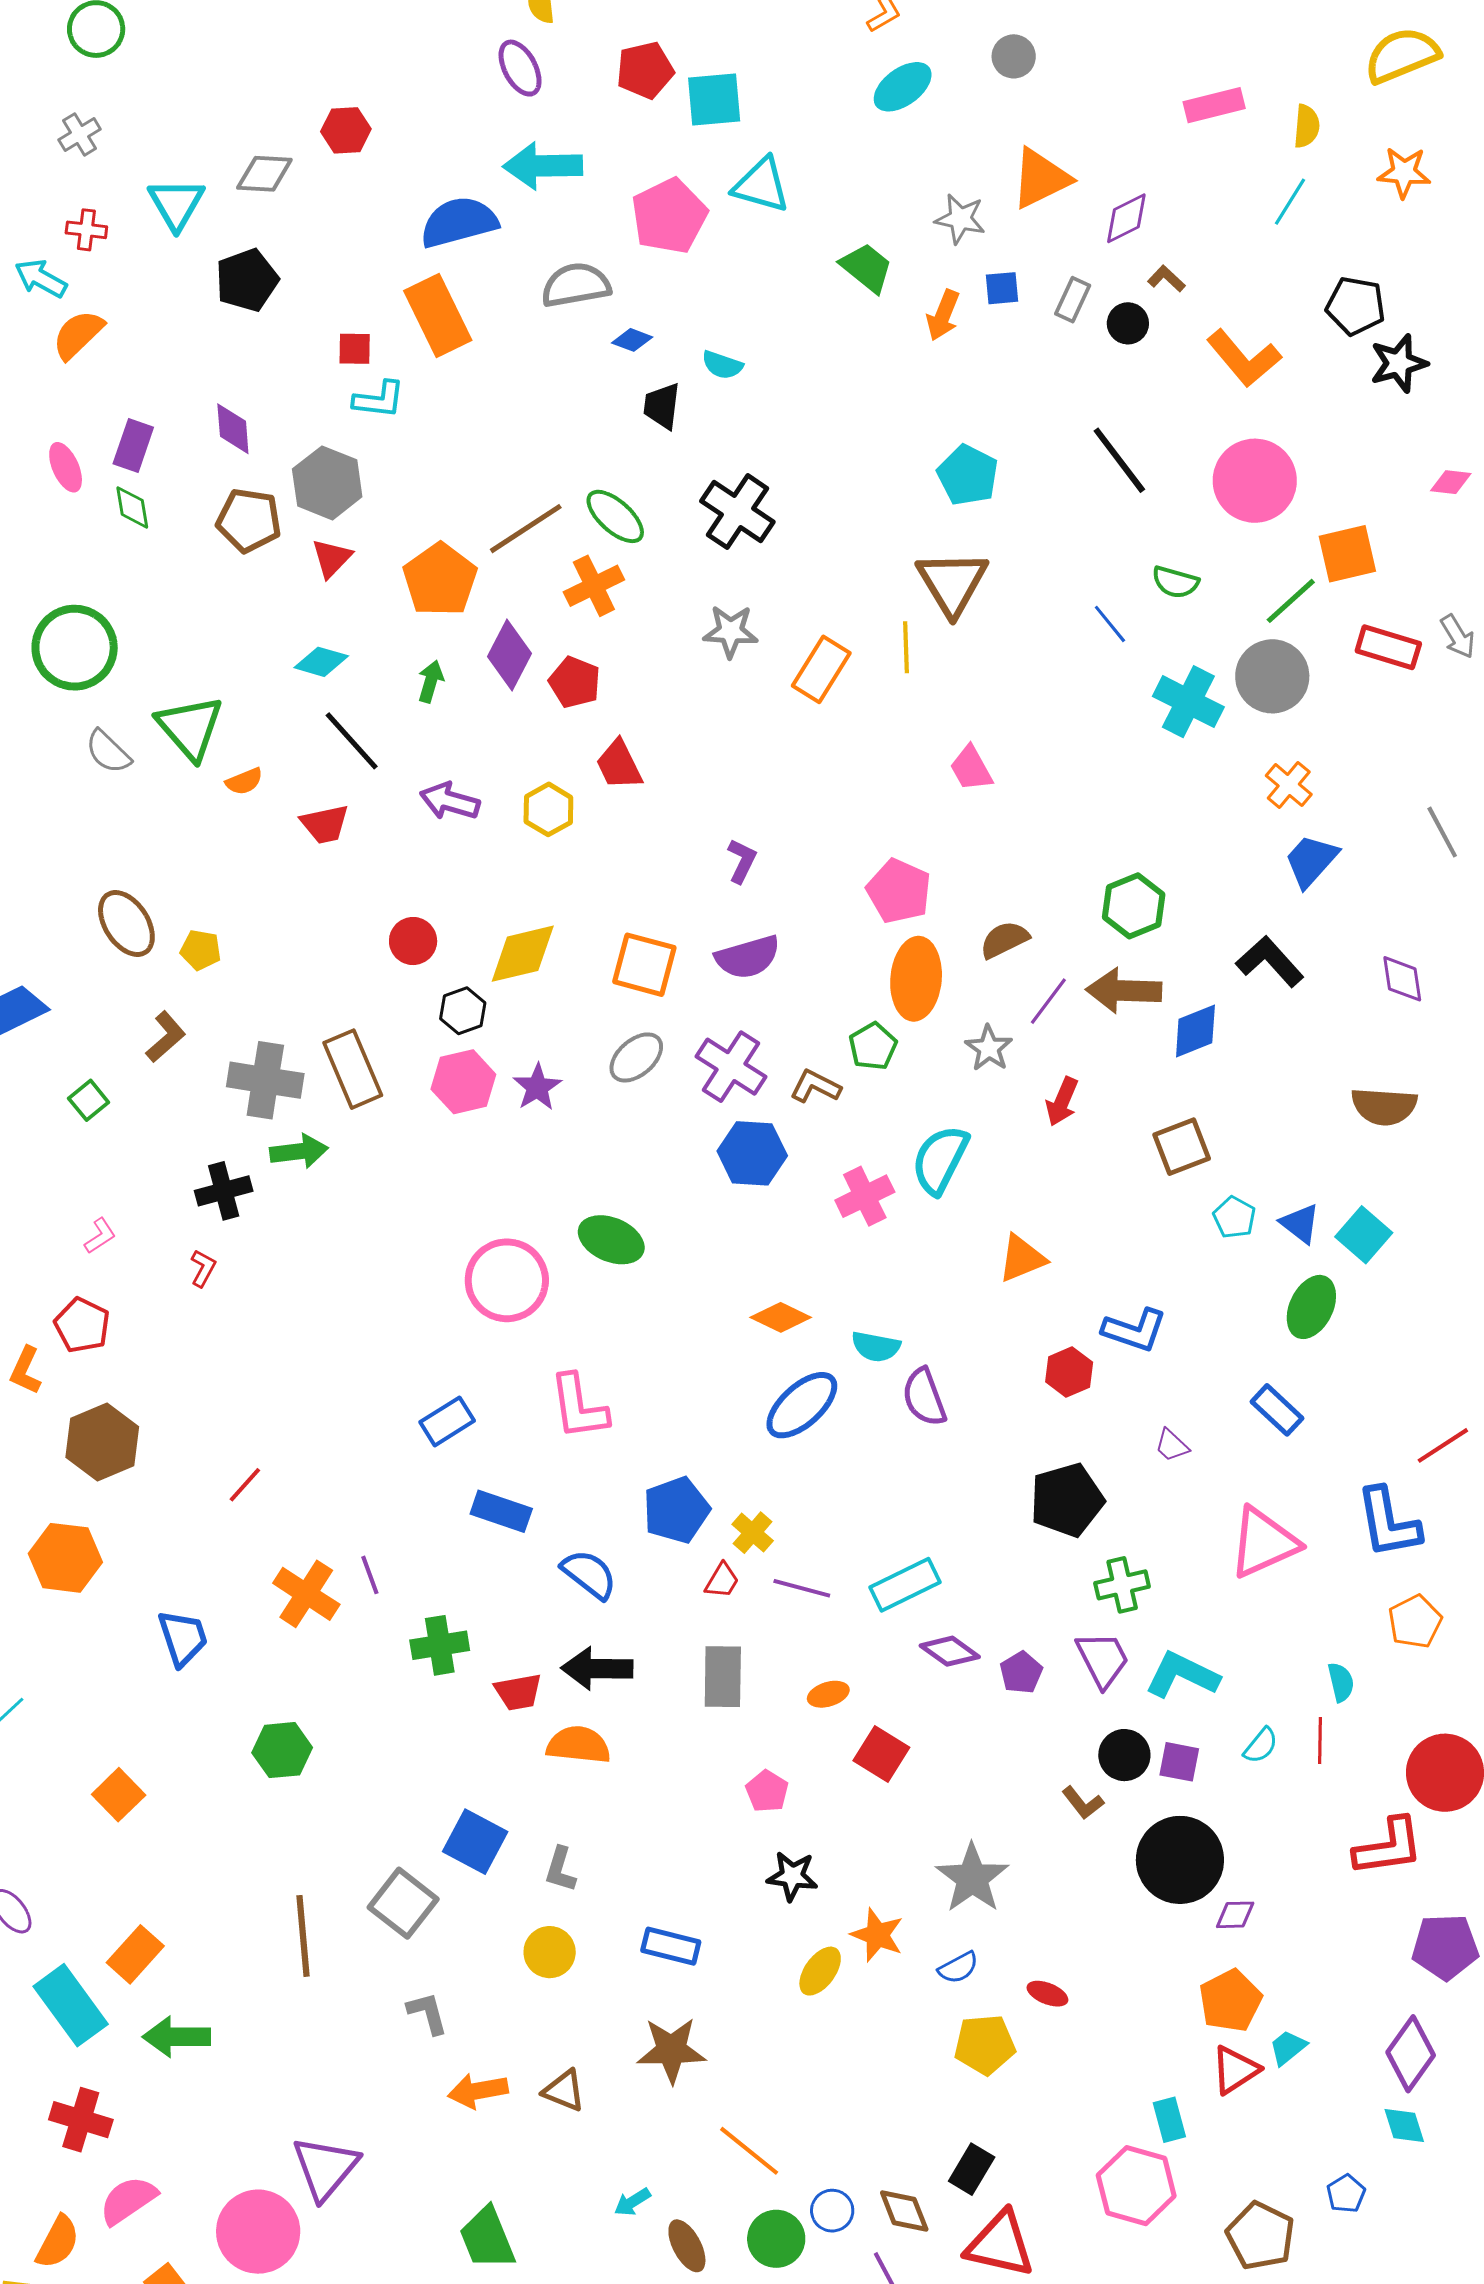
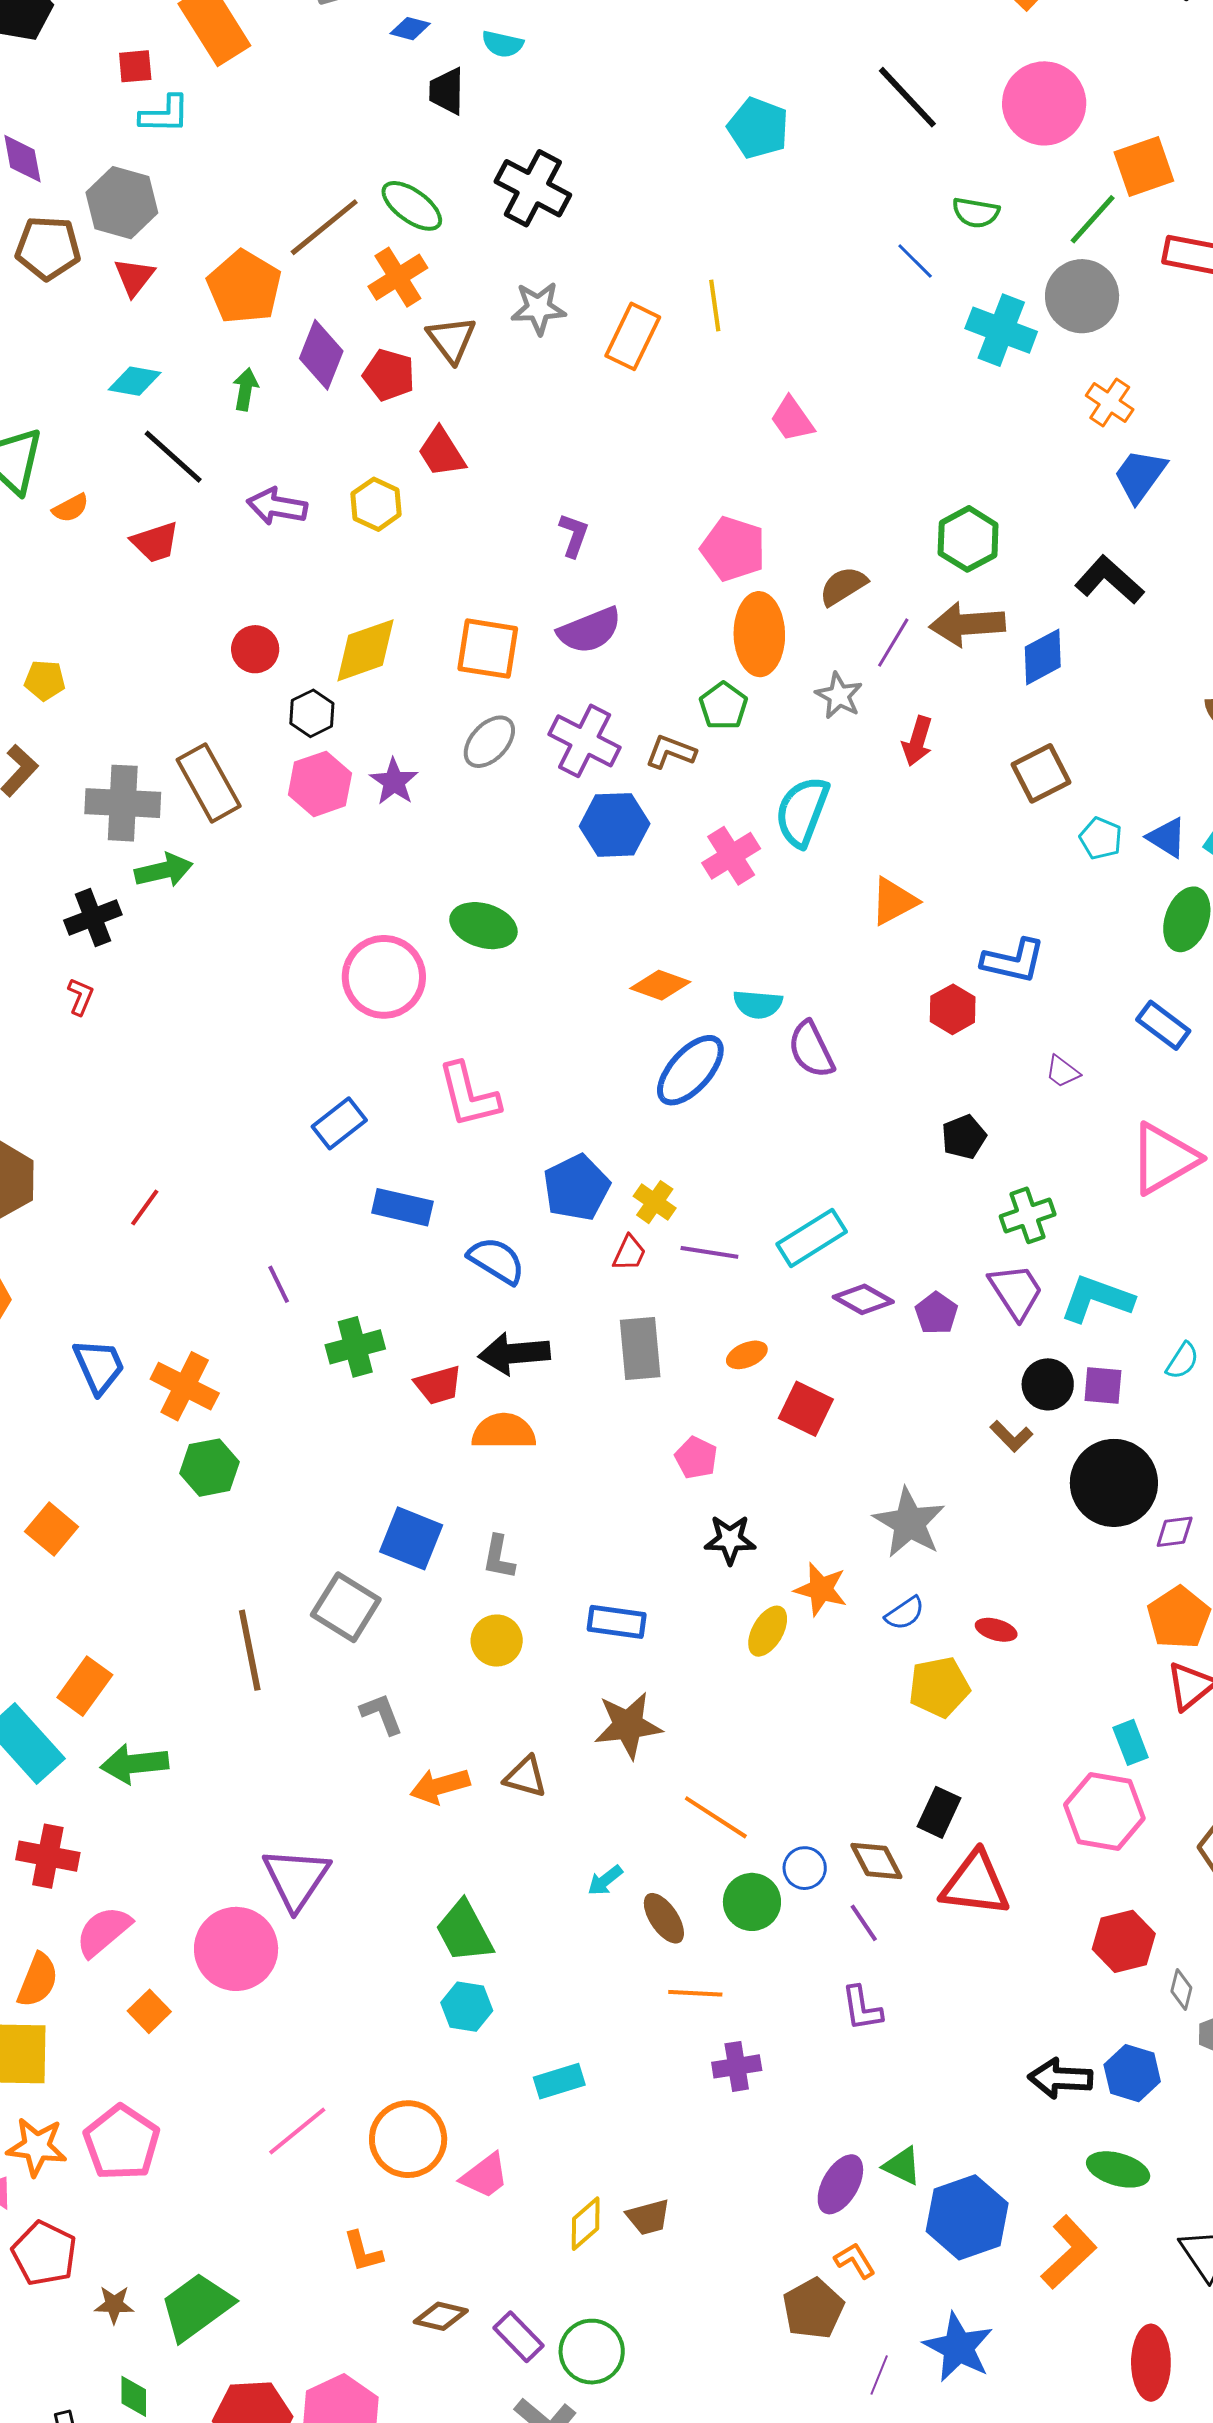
brown triangle: (952, 583) -> (451, 339), moved, size x0.7
black pentagon: (1067, 1500) -> (964, 1137), size x0.6
orange cross: (306, 1594) -> (185, 1386), moved

